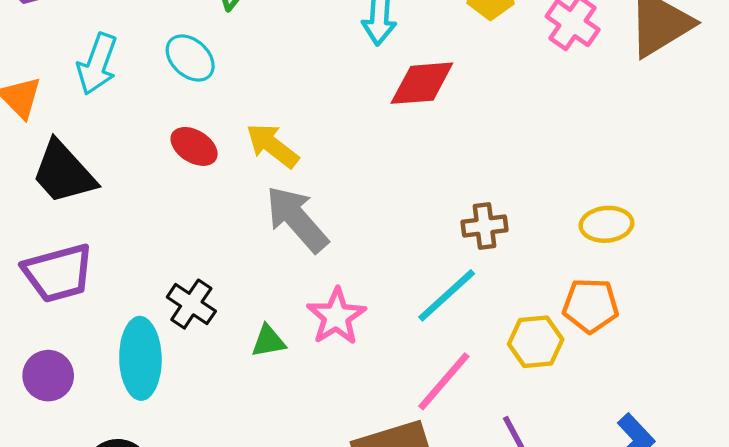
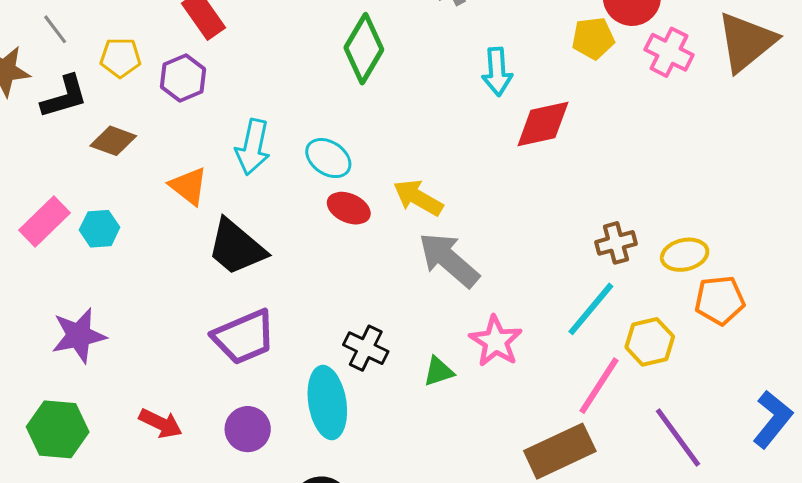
cyan ellipse: (190, 58) -> (328, 158), moved
yellow ellipse: (606, 224) -> (685, 255), moved
yellow hexagon: (536, 342) -> (650, 342), moved

